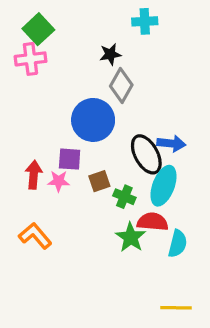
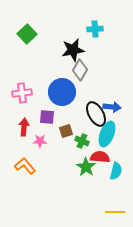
black star: (110, 54) -> (73, 50), size x1.6
pink cross: (30, 59) -> (22, 93), moved
pink star: (59, 181) -> (40, 141), moved

